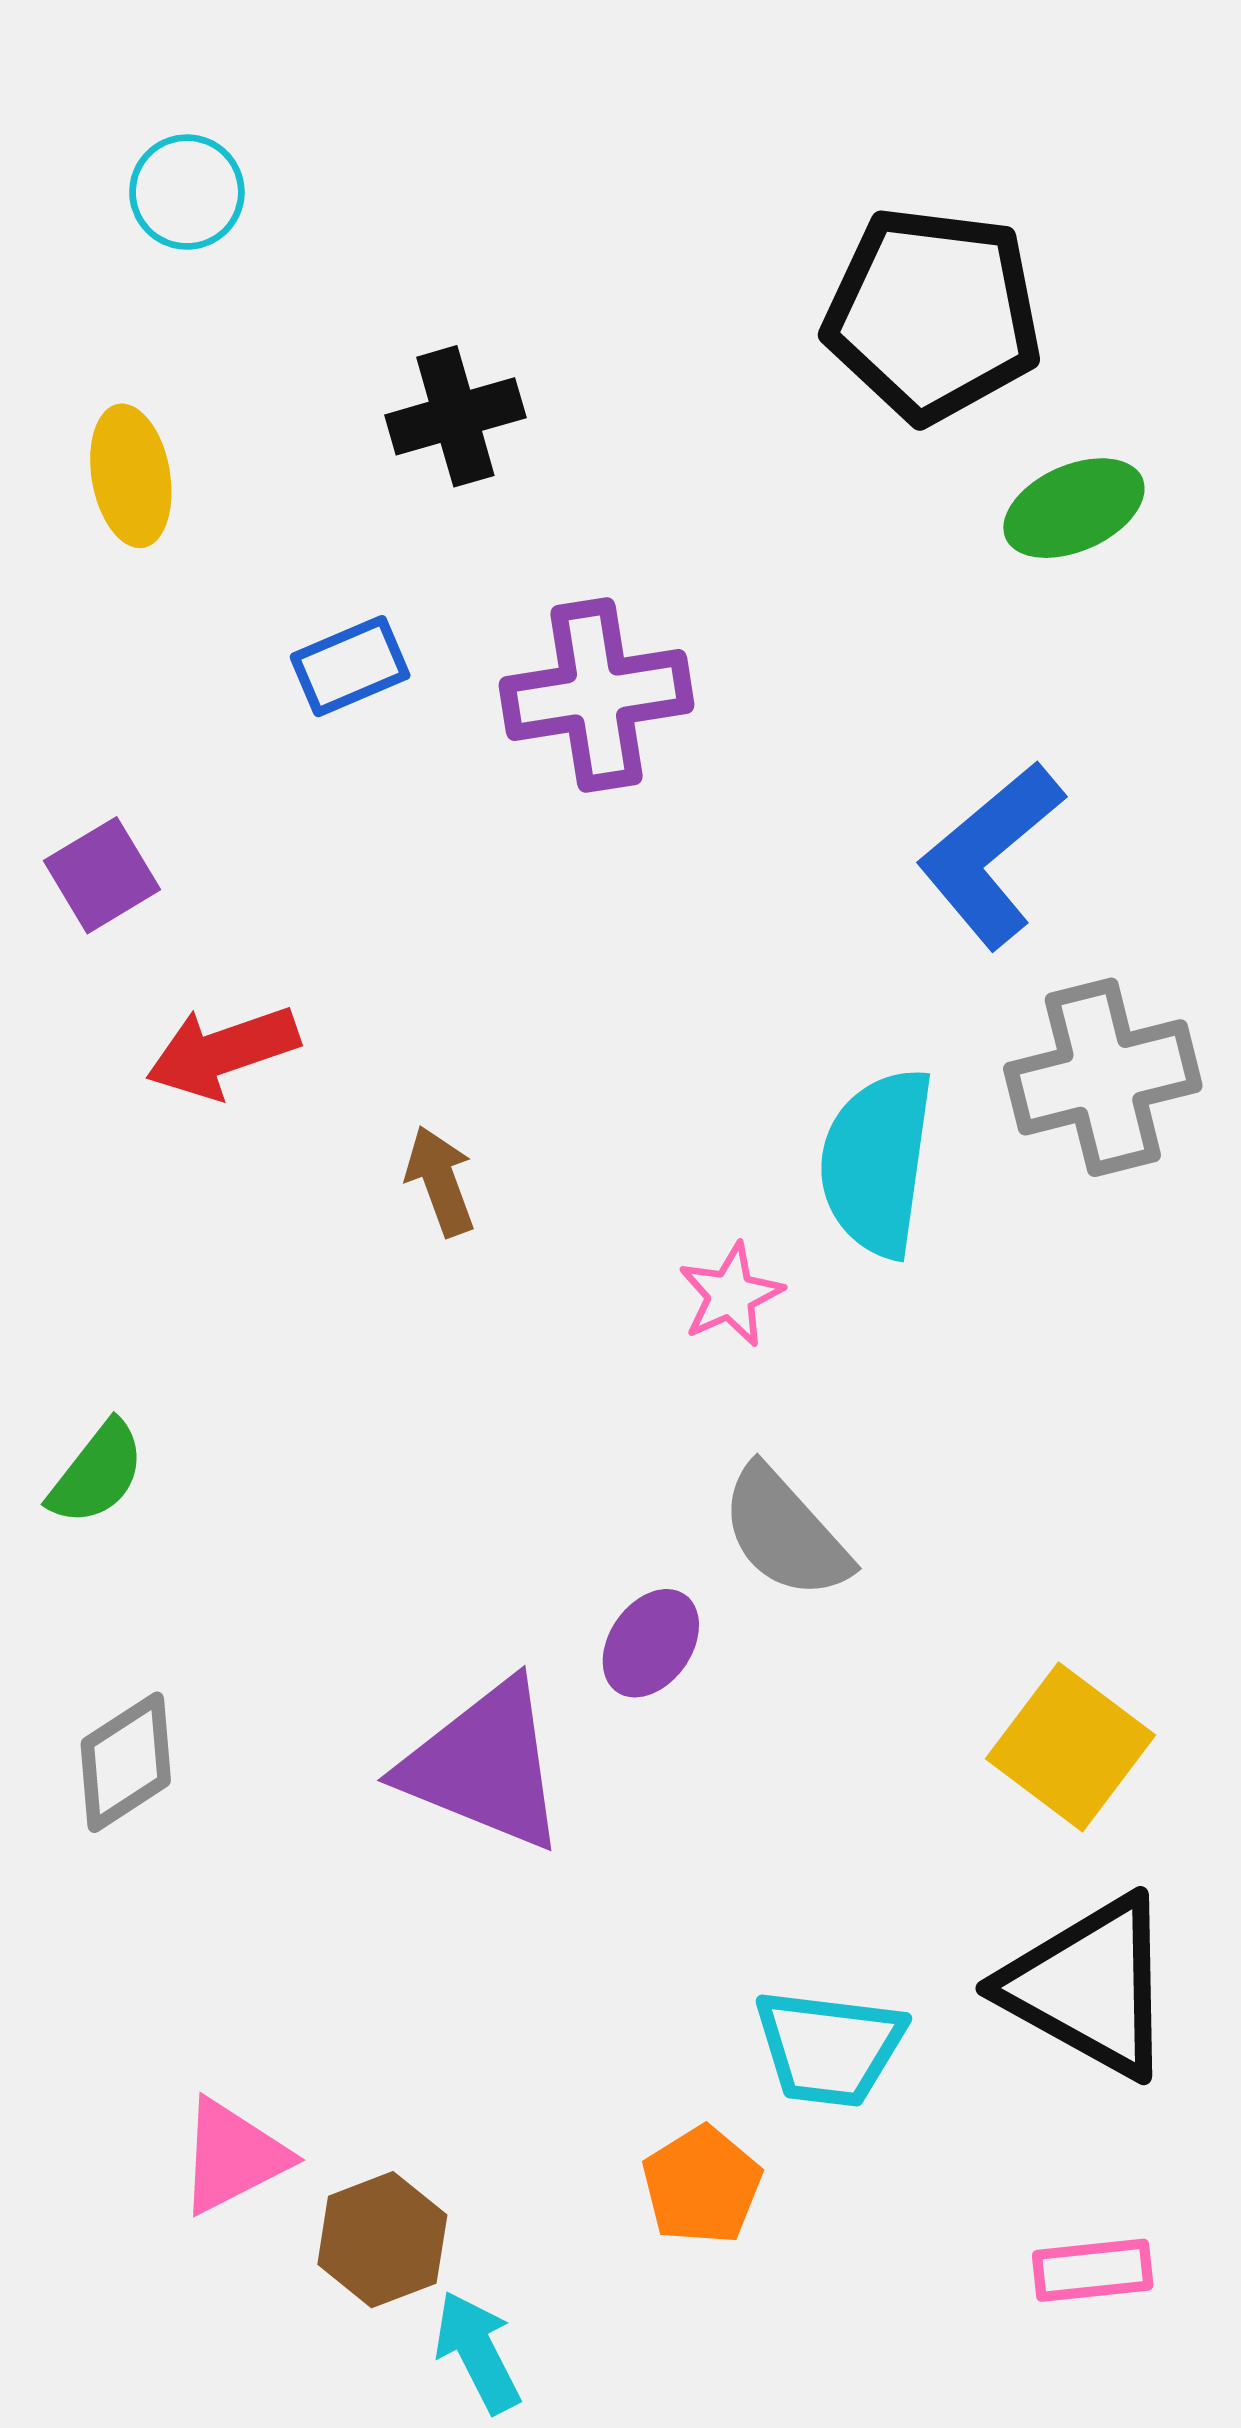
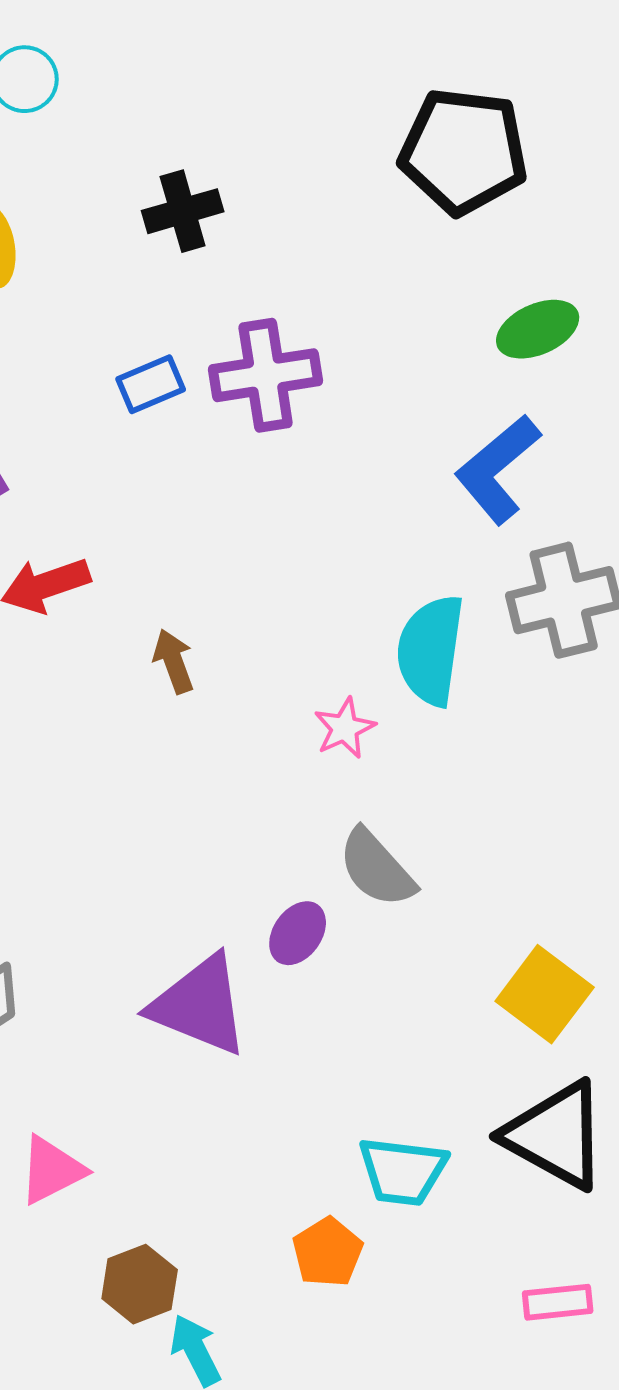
green ellipse: (1074, 508) -> (538, 329), moved
blue rectangle: (350, 666) -> (151, 384), moved
pink triangle: (233, 2156) -> (52, 1170), moved

